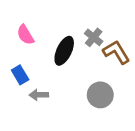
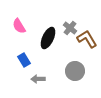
blue rectangle: (20, 75) -> (24, 60), moved
gray arrow: (39, 95) -> (38, 79), moved

